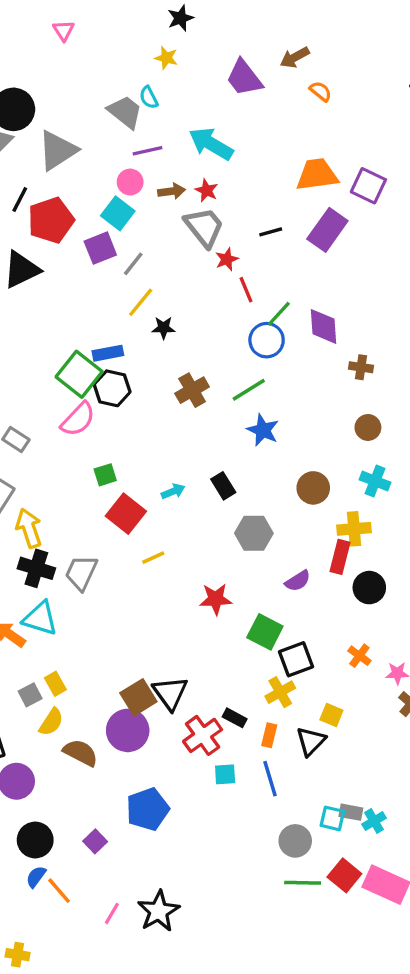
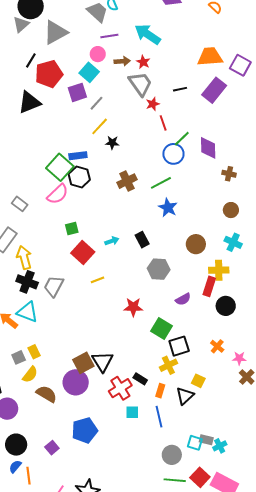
orange line: (59, 891) -> (28, 476), turned 30

